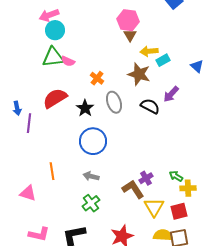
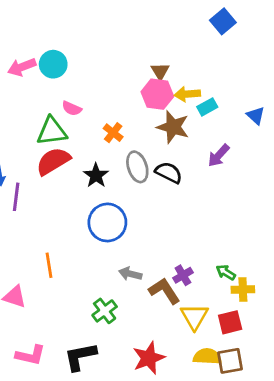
pink arrow: (49, 15) -> (22, 67), moved
pink hexagon: (128, 20) -> (157, 94), moved
green triangle: (53, 57) -> (52, 131), moved
black semicircle: (150, 106) -> (169, 173), moved
gray arrow: (91, 176) -> (130, 274), moved

